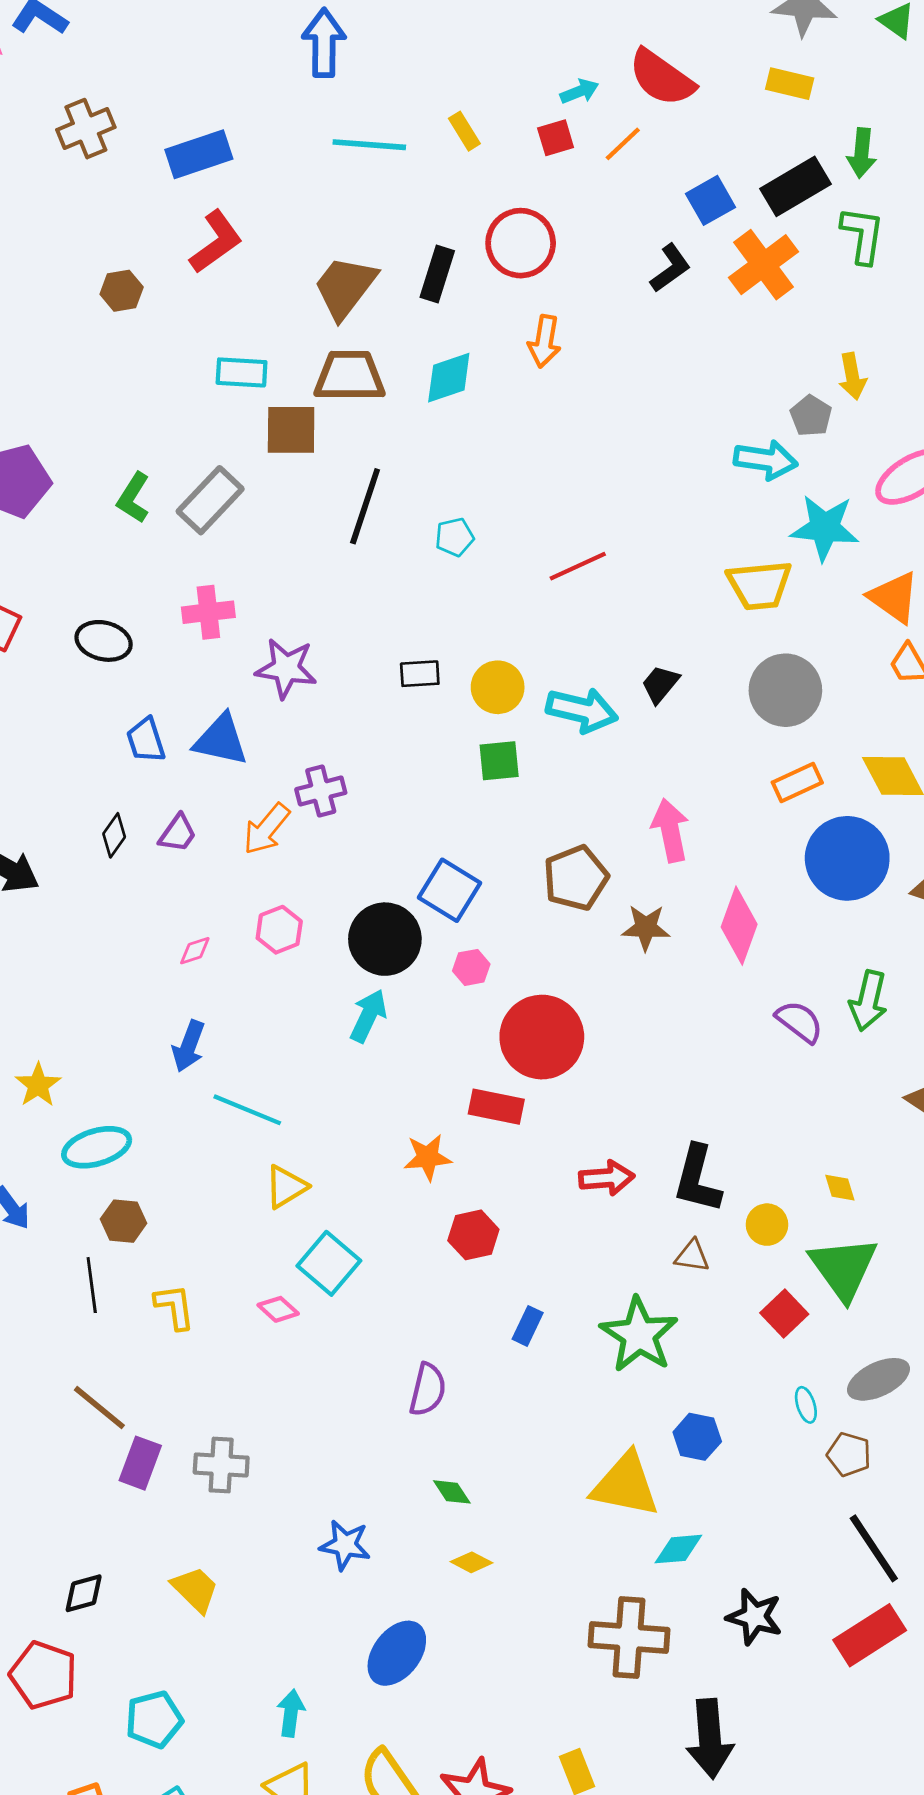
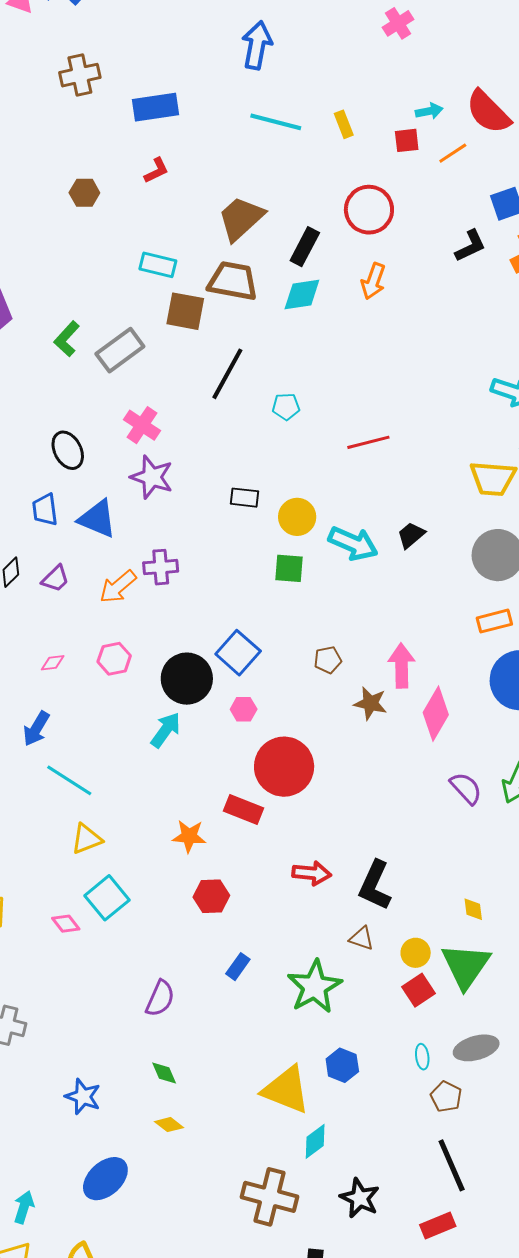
red L-shape: (216, 242) -> (156, 170), size x0.6
black rectangle: (437, 274) -> (305, 247), moved
pink cross: (208, 612) -> (142, 425), moved, turned 30
black ellipse: (104, 641) -> (68, 450), moved, turned 39
pink arrow: (670, 830) -> (402, 666), moved
brown pentagon: (576, 878) -> (328, 660), size x0.6
yellow circle: (767, 1225) -> (416, 953), moved
cyan diamond: (678, 1549) -> (315, 1141), turned -42
red rectangle: (870, 1635) -> (438, 1225), size x0.7

